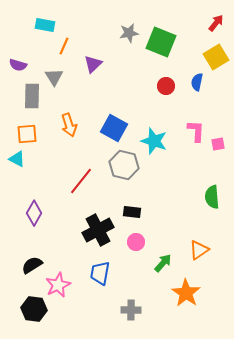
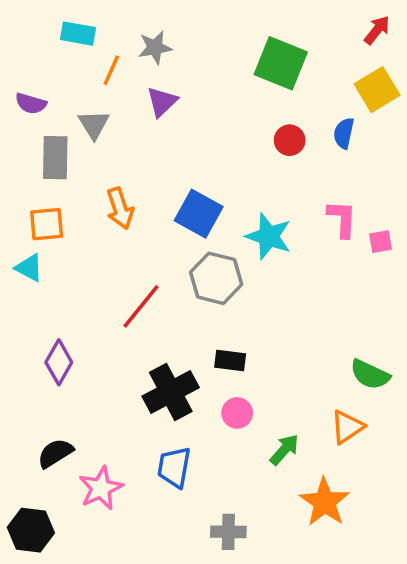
gray star: (129, 33) -> (155, 48), moved
green semicircle: (212, 197) -> (370, 374), moved, turned -60
black hexagon: (34, 309) -> (31, 530), moved

